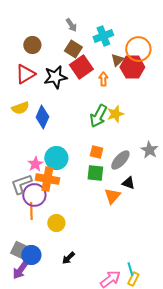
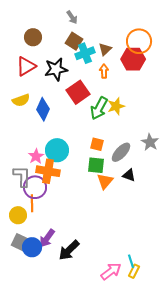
cyan cross: (103, 36) -> (85, 53), moved
brown triangle: (117, 60) -> (105, 49), moved
red square: (81, 67) -> (78, 92), moved
gray L-shape: (21, 184) -> (22, 176), turned 110
orange triangle: (112, 196) -> (105, 181), moved
yellow circle: (56, 223) -> (18, 215), moved
black arrow: (68, 258) -> (69, 250), size x1.6
purple arrow: (20, 270) -> (47, 238), moved

